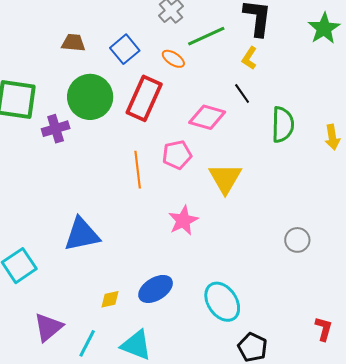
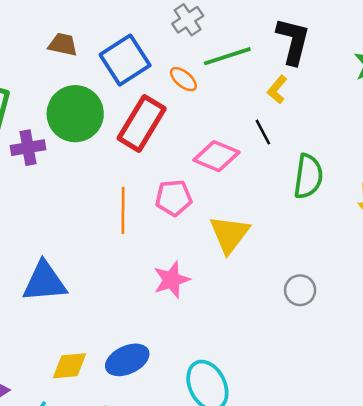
blue square: (125, 49) -> (125, 60), size x1.4
gray circle: (297, 240) -> (300, 290), moved
yellow diamond: (110, 299) -> (70, 366), size x1.4

